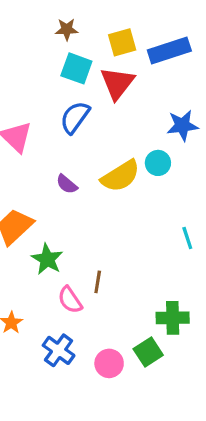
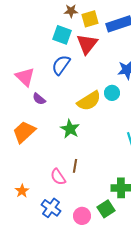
brown star: (67, 29) -> (71, 11), moved
purple semicircle: (67, 184) -> (39, 99), moved
green star: (47, 259) -> (70, 129), moved

